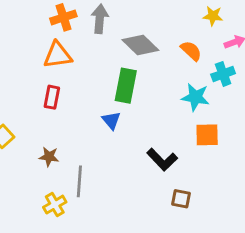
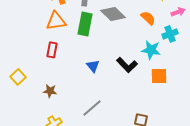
green rectangle: (126, 86) -> (85, 24), moved
black L-shape: (162, 160) -> (127, 65), moved
gray line: (79, 181) -> (92, 108), moved, turned 45

